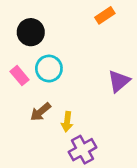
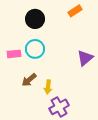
black circle: (31, 32) -> (35, 19), moved
pink rectangle: (20, 76) -> (14, 54), turned -56

